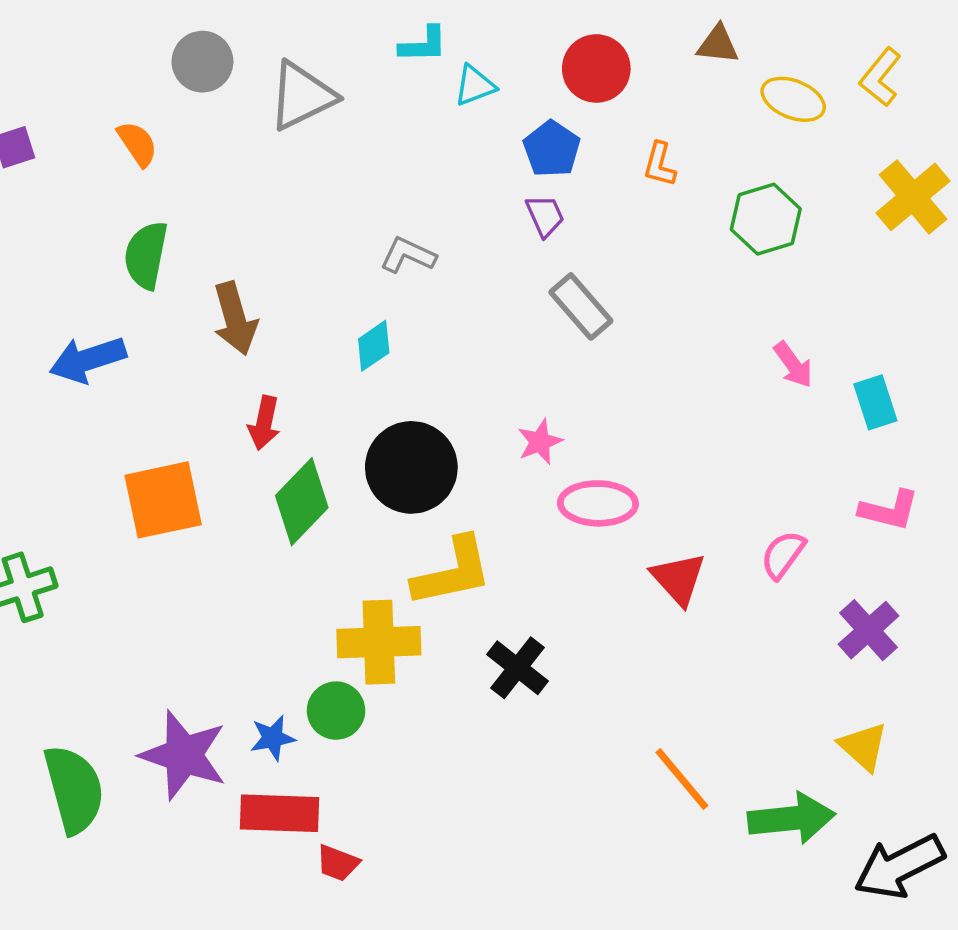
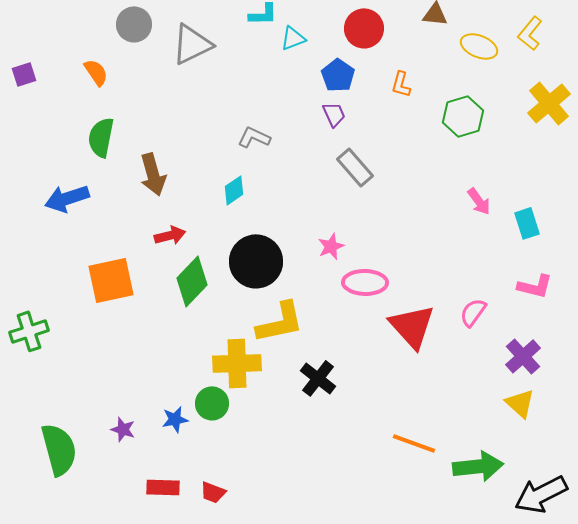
red arrow: (264, 423) -> (170, 235), turned -116
red triangle: (678, 579) -> (412, 326), size x1.4
yellow triangle: (863, 747) -> (520, 403), moved
purple star: (184, 755) -> (123, 429), size x0.5
orange line: (682, 779) -> (414, 443), turned -30
red rectangle: (280, 813) -> (163, 487), moved, size x0.7

